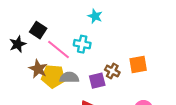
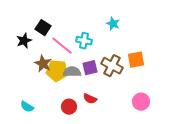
cyan star: (95, 16) -> (113, 24), moved
brown cross: (112, 71) -> (112, 66), size x1.5
purple square: (97, 81) -> (90, 68), moved

